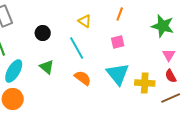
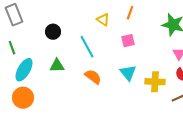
yellow triangle: (85, 21) -> (103, 20), moved
green triangle: (47, 67) -> (57, 66), turned -42
cyan triangle: (118, 74) -> (128, 73), size x0.7

